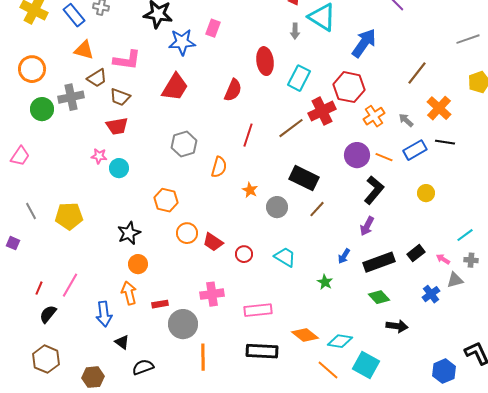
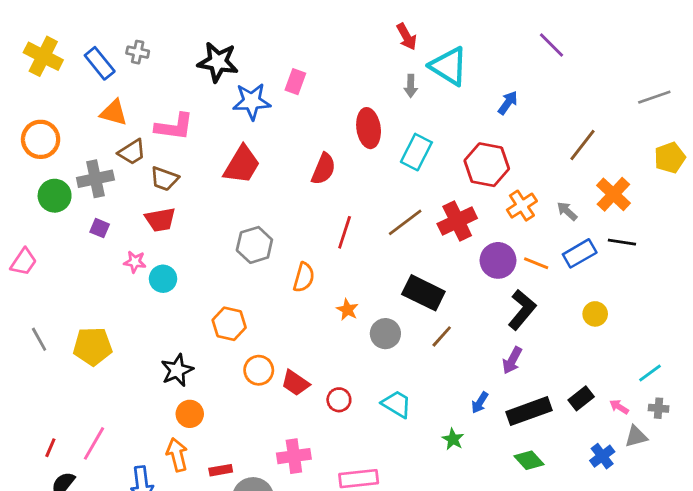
blue arrow: (364, 43) -> (508, 103), size x0.6
red cross: (322, 111) -> (457, 221), moved
purple square: (13, 243) -> (100, 228), moved

